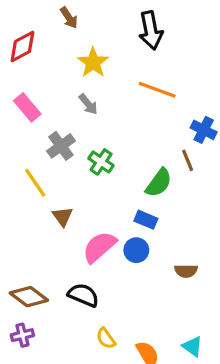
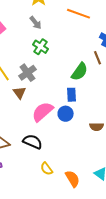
gray cross: (61, 146) -> (28, 73), moved
green cross: (101, 162) -> (41, 47), moved
blue rectangle: (146, 220) -> (72, 95), turned 64

